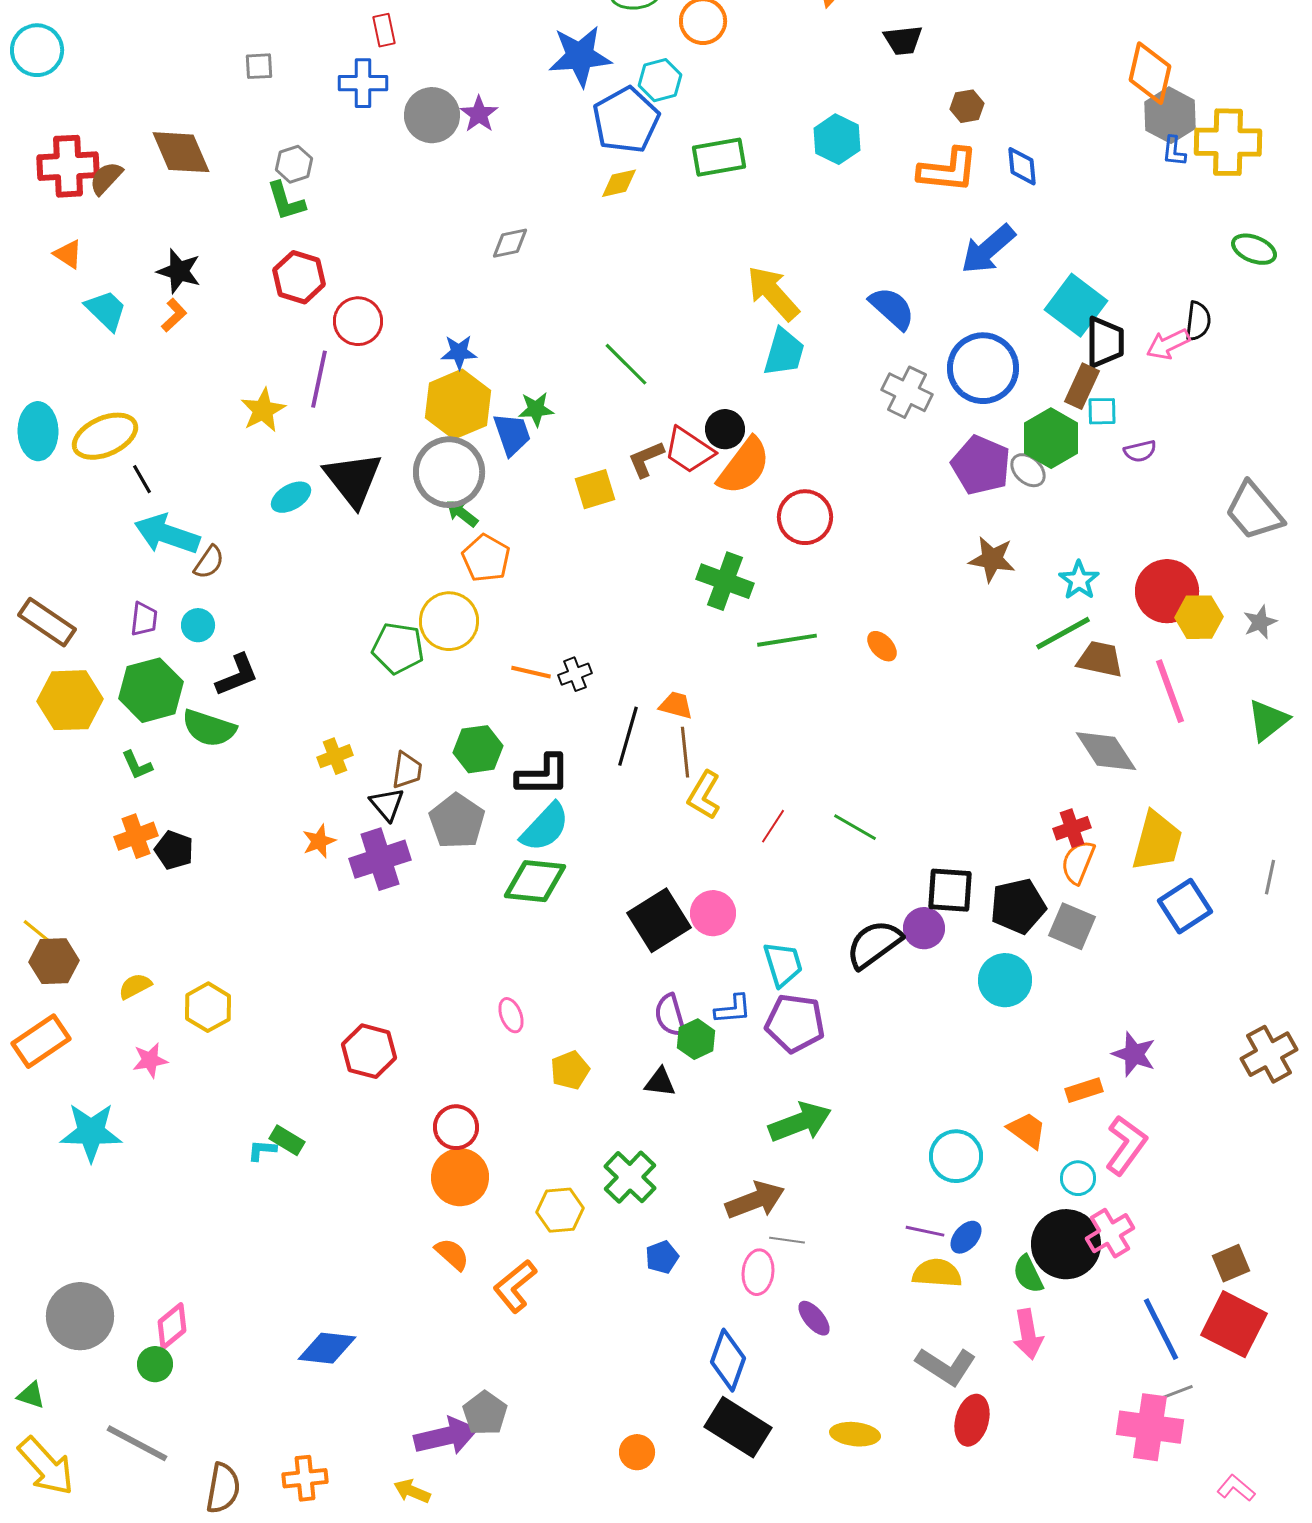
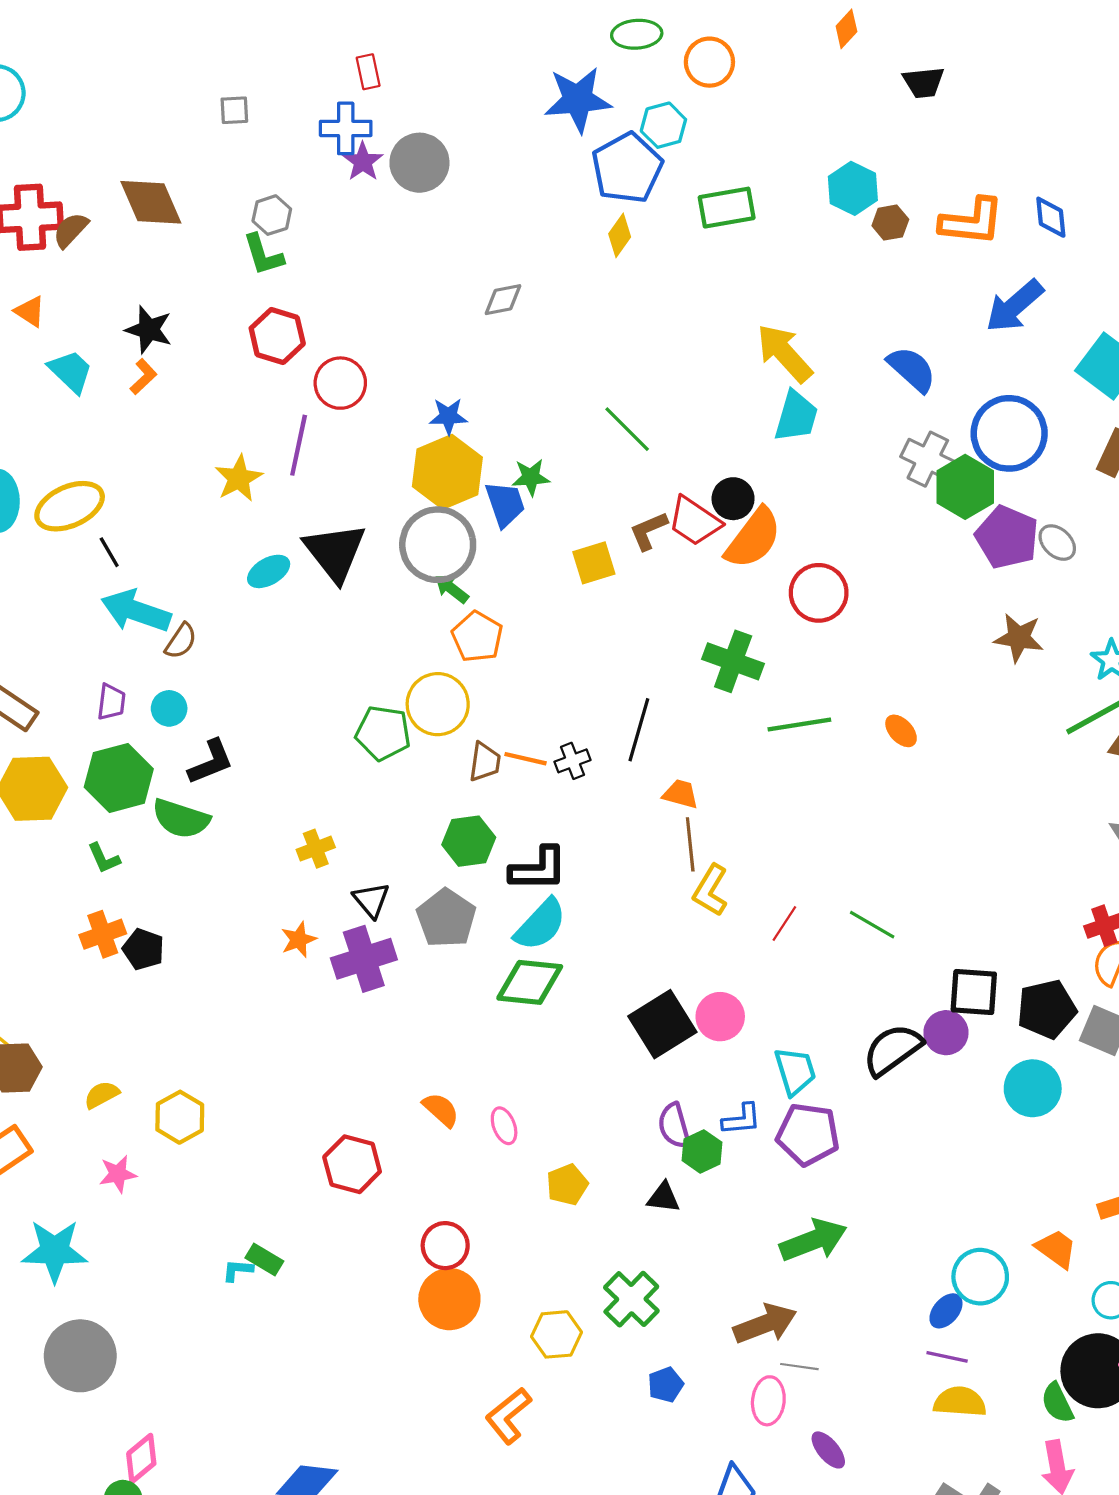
brown hexagon: (967, 106) -> (890, 223), moved
purple star: (479, 114) -> (363, 162), moved
yellow diamond: (619, 183) -> (620, 235), turned -42
green hexagon: (1051, 438) -> (965, 487), moved
black line: (628, 736) -> (639, 730), moved
brown trapezoid: (407, 770) -> (485, 762), moved
blue ellipse: (966, 1237) -> (946, 1311), moved
orange semicircle: (452, 1254) -> (441, 1110), moved
gray circle: (80, 1316) -> (80, 1356), moved

